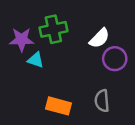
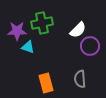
orange rectangle: (59, 106) -> (46, 83), turned 60

